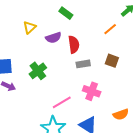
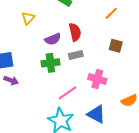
purple semicircle: (53, 38) -> (53, 39), moved
gray rectangle: (83, 64) -> (76, 55), moved
green cross: (38, 71) -> (50, 63), moved, turned 36

